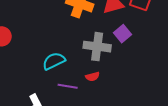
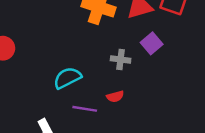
gray cross: (97, 47) -> (121, 59), size x0.6

